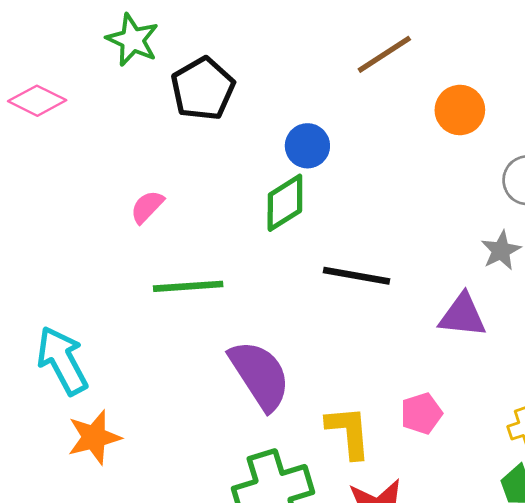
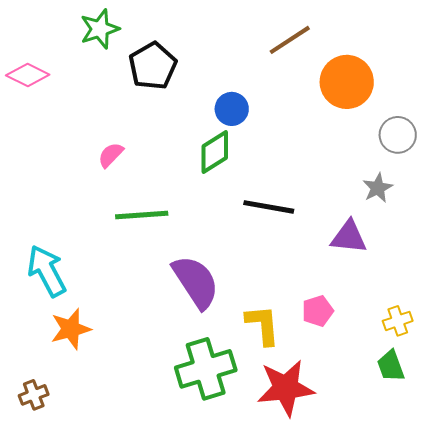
green star: (133, 40) -> (100, 29), turned 30
orange circle: (460, 110) -> (347, 82), size x1.4

